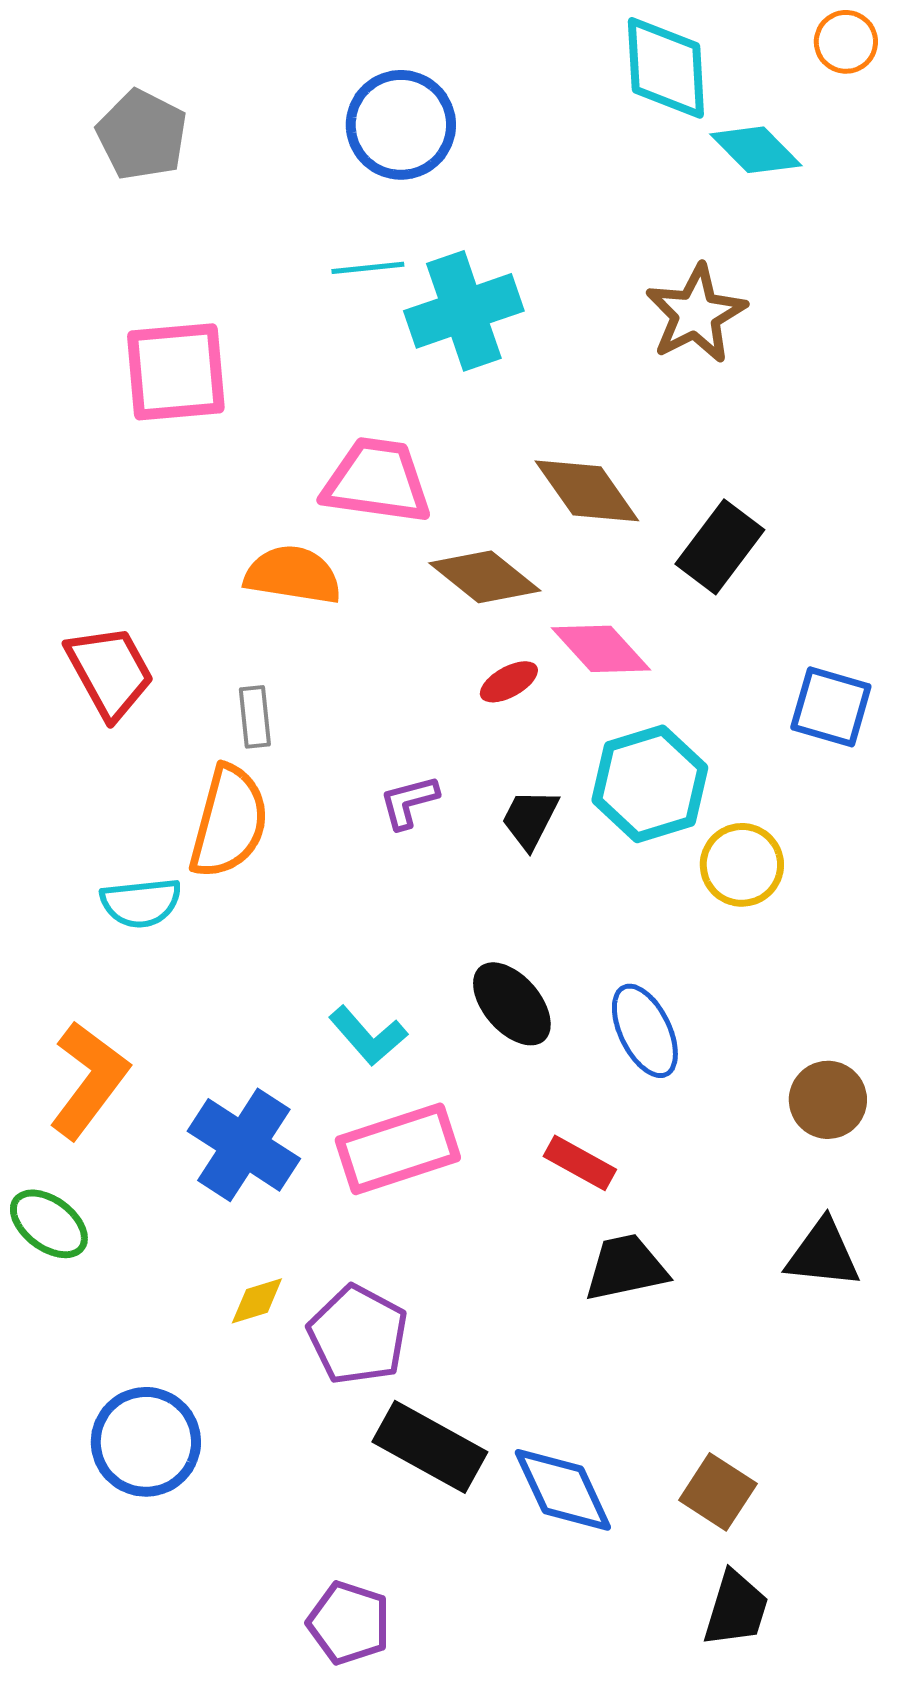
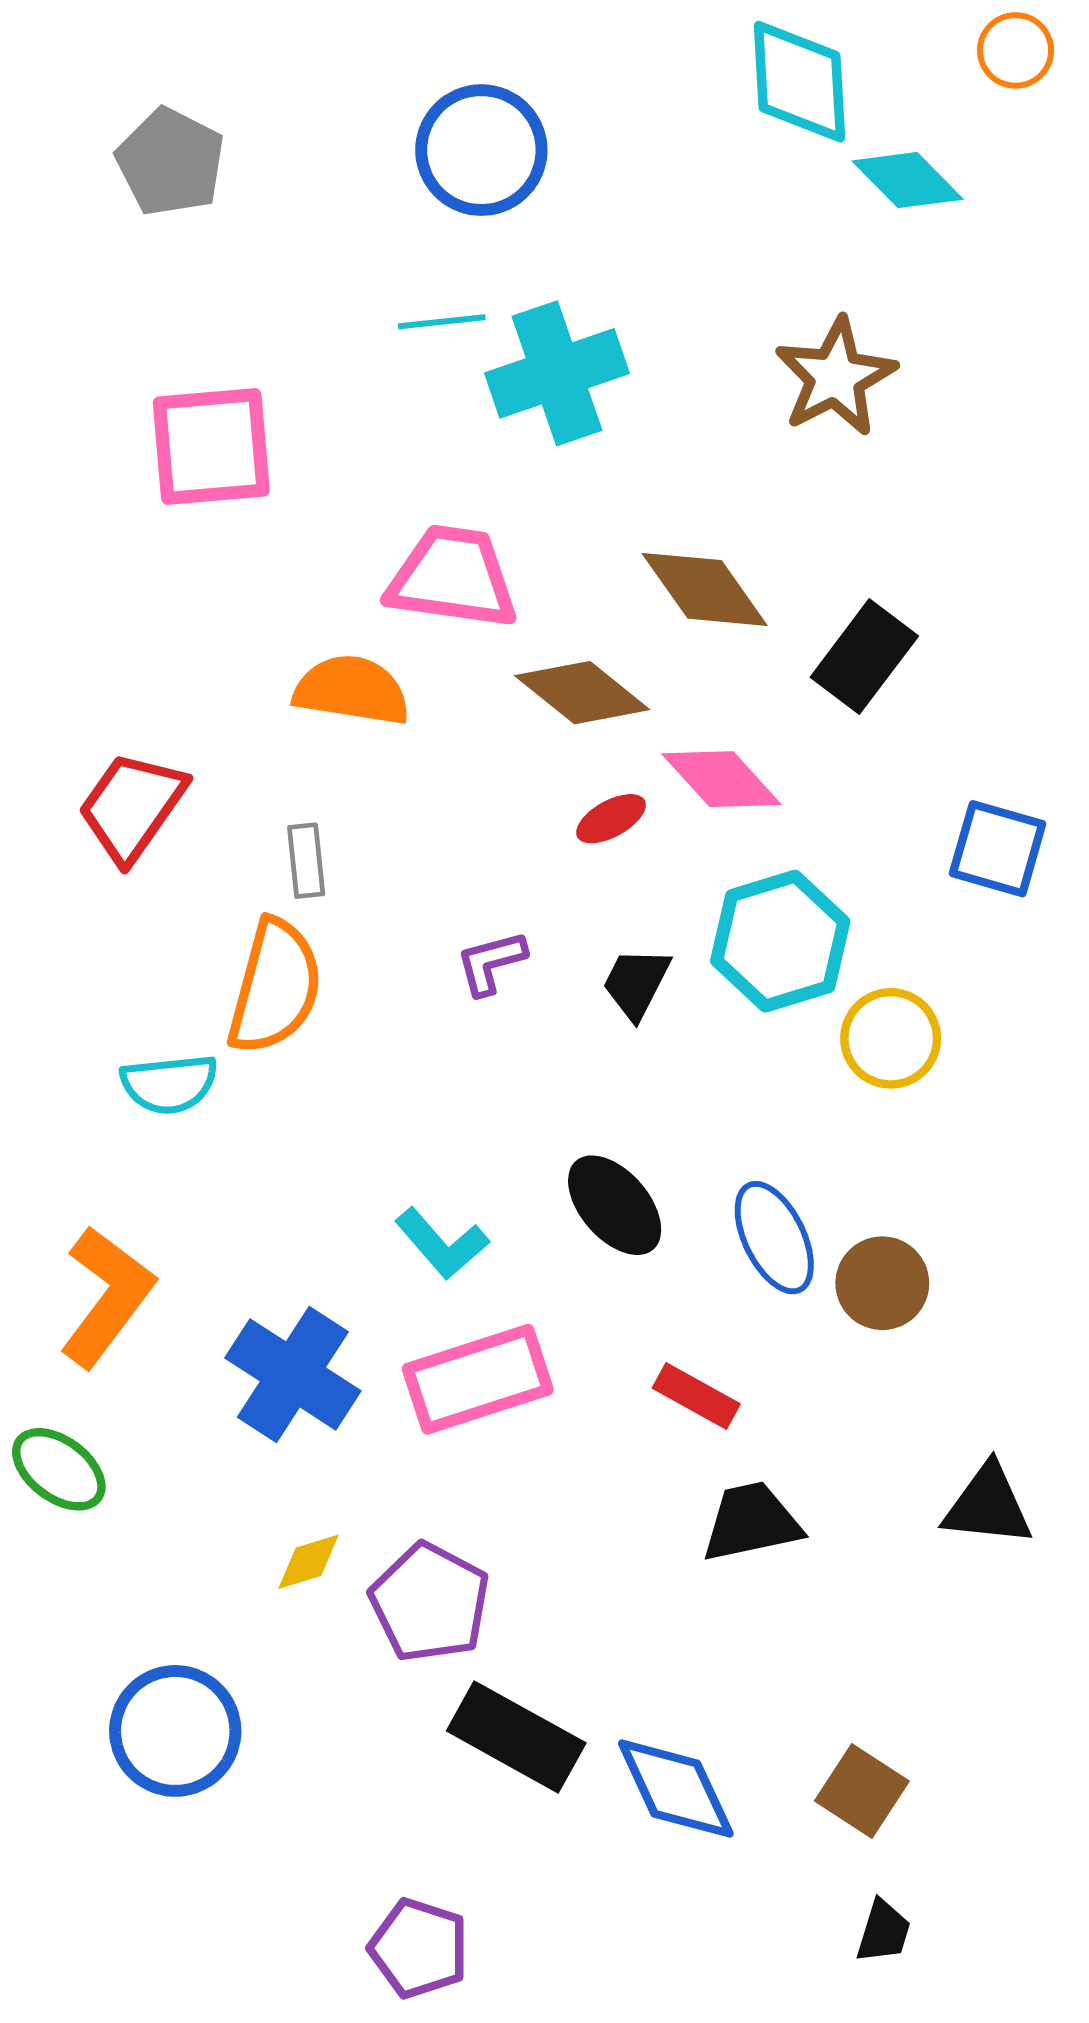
red trapezoid: (110, 672) -> (132, 807), turned -116
brown circle: (828, 1100) -> (882, 1283), moved
black trapezoid: (736, 1609) -> (883, 1931), size x0.7

